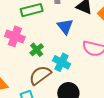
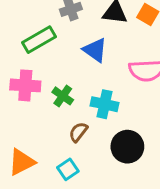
brown semicircle: (40, 75) -> (78, 132), size x0.6

